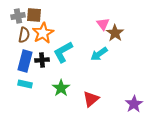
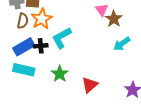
cyan arrow: (99, 54) -> (122, 44), moved
blue rectangle: (25, 61) -> (24, 47), turned 45
cyan rectangle: (25, 84) -> (24, 70), size x1.5

